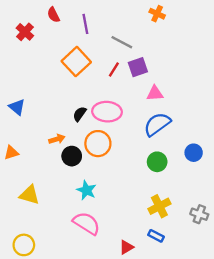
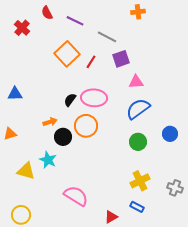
orange cross: (157, 14) -> (138, 12), turned -32
purple line: (85, 24) -> (75, 21), turned -54
red line: (114, 69) -> (91, 62), moved
blue triangle: (17, 107) -> (15, 94), turned -42
cyan star: (86, 190) -> (48, 160), moved

